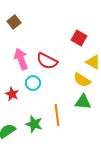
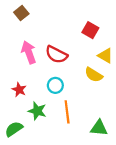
cyan circle: (33, 83) -> (55, 85), moved
green triangle: (83, 102) -> (99, 128), moved
green star: (34, 124) -> (37, 111), moved

